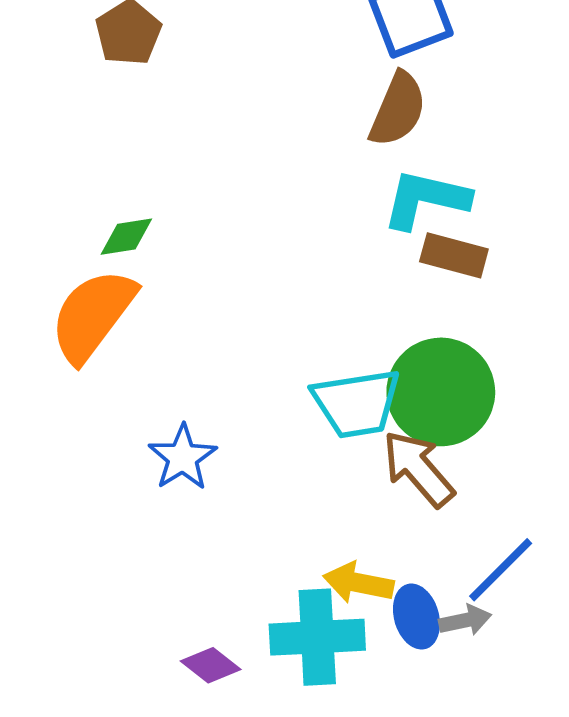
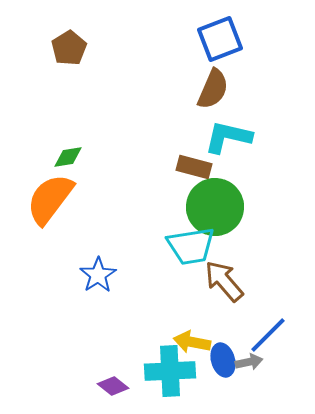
brown rectangle: (454, 255) -> (194, 167), moved
green circle: (441, 392) -> (215, 207), moved

